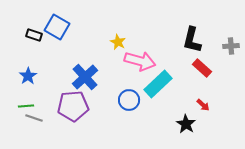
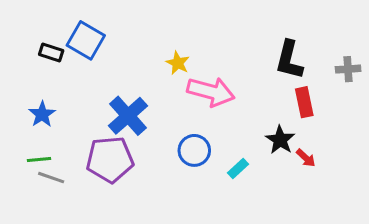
red rectangle: (202, 68) -> (304, 102), turned 36
cyan rectangle: (158, 84) -> (238, 169), moved, size x0.5
black star: (186, 124) -> (280, 140), moved

